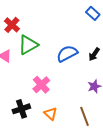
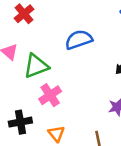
green triangle: (28, 45) -> (36, 66), moved
blue semicircle: (67, 54) -> (79, 40), moved

